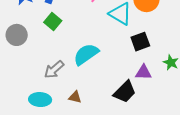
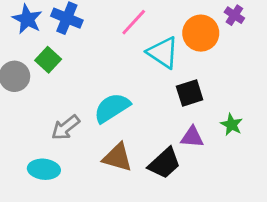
green square: (53, 21) -> (48, 60), moved
brown triangle: (75, 97) -> (117, 157), moved, size x1.6

